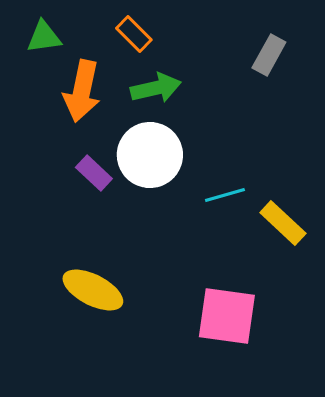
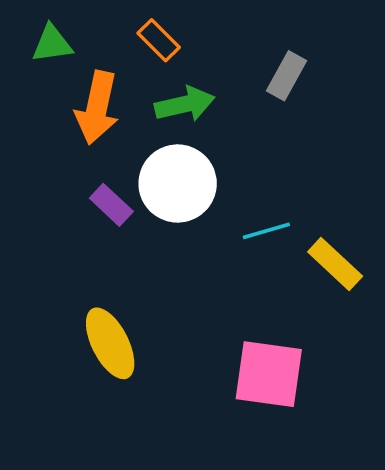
gray rectangle: (269, 55) -> (287, 76), moved
yellow ellipse: (93, 290) -> (110, 343), turned 36

